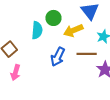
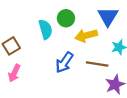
cyan semicircle: (37, 30) -> (45, 29), turned -30

